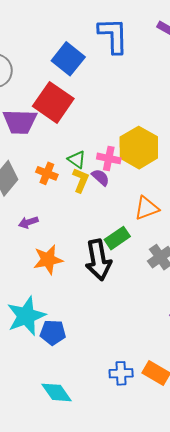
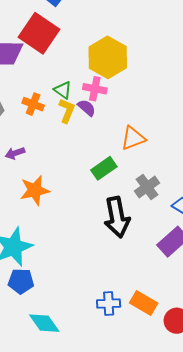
yellow hexagon: (139, 148) -> (108, 57), moved
black arrow: (98, 260) -> (117, 217), moved
blue pentagon: (53, 333) -> (21, 281), moved

